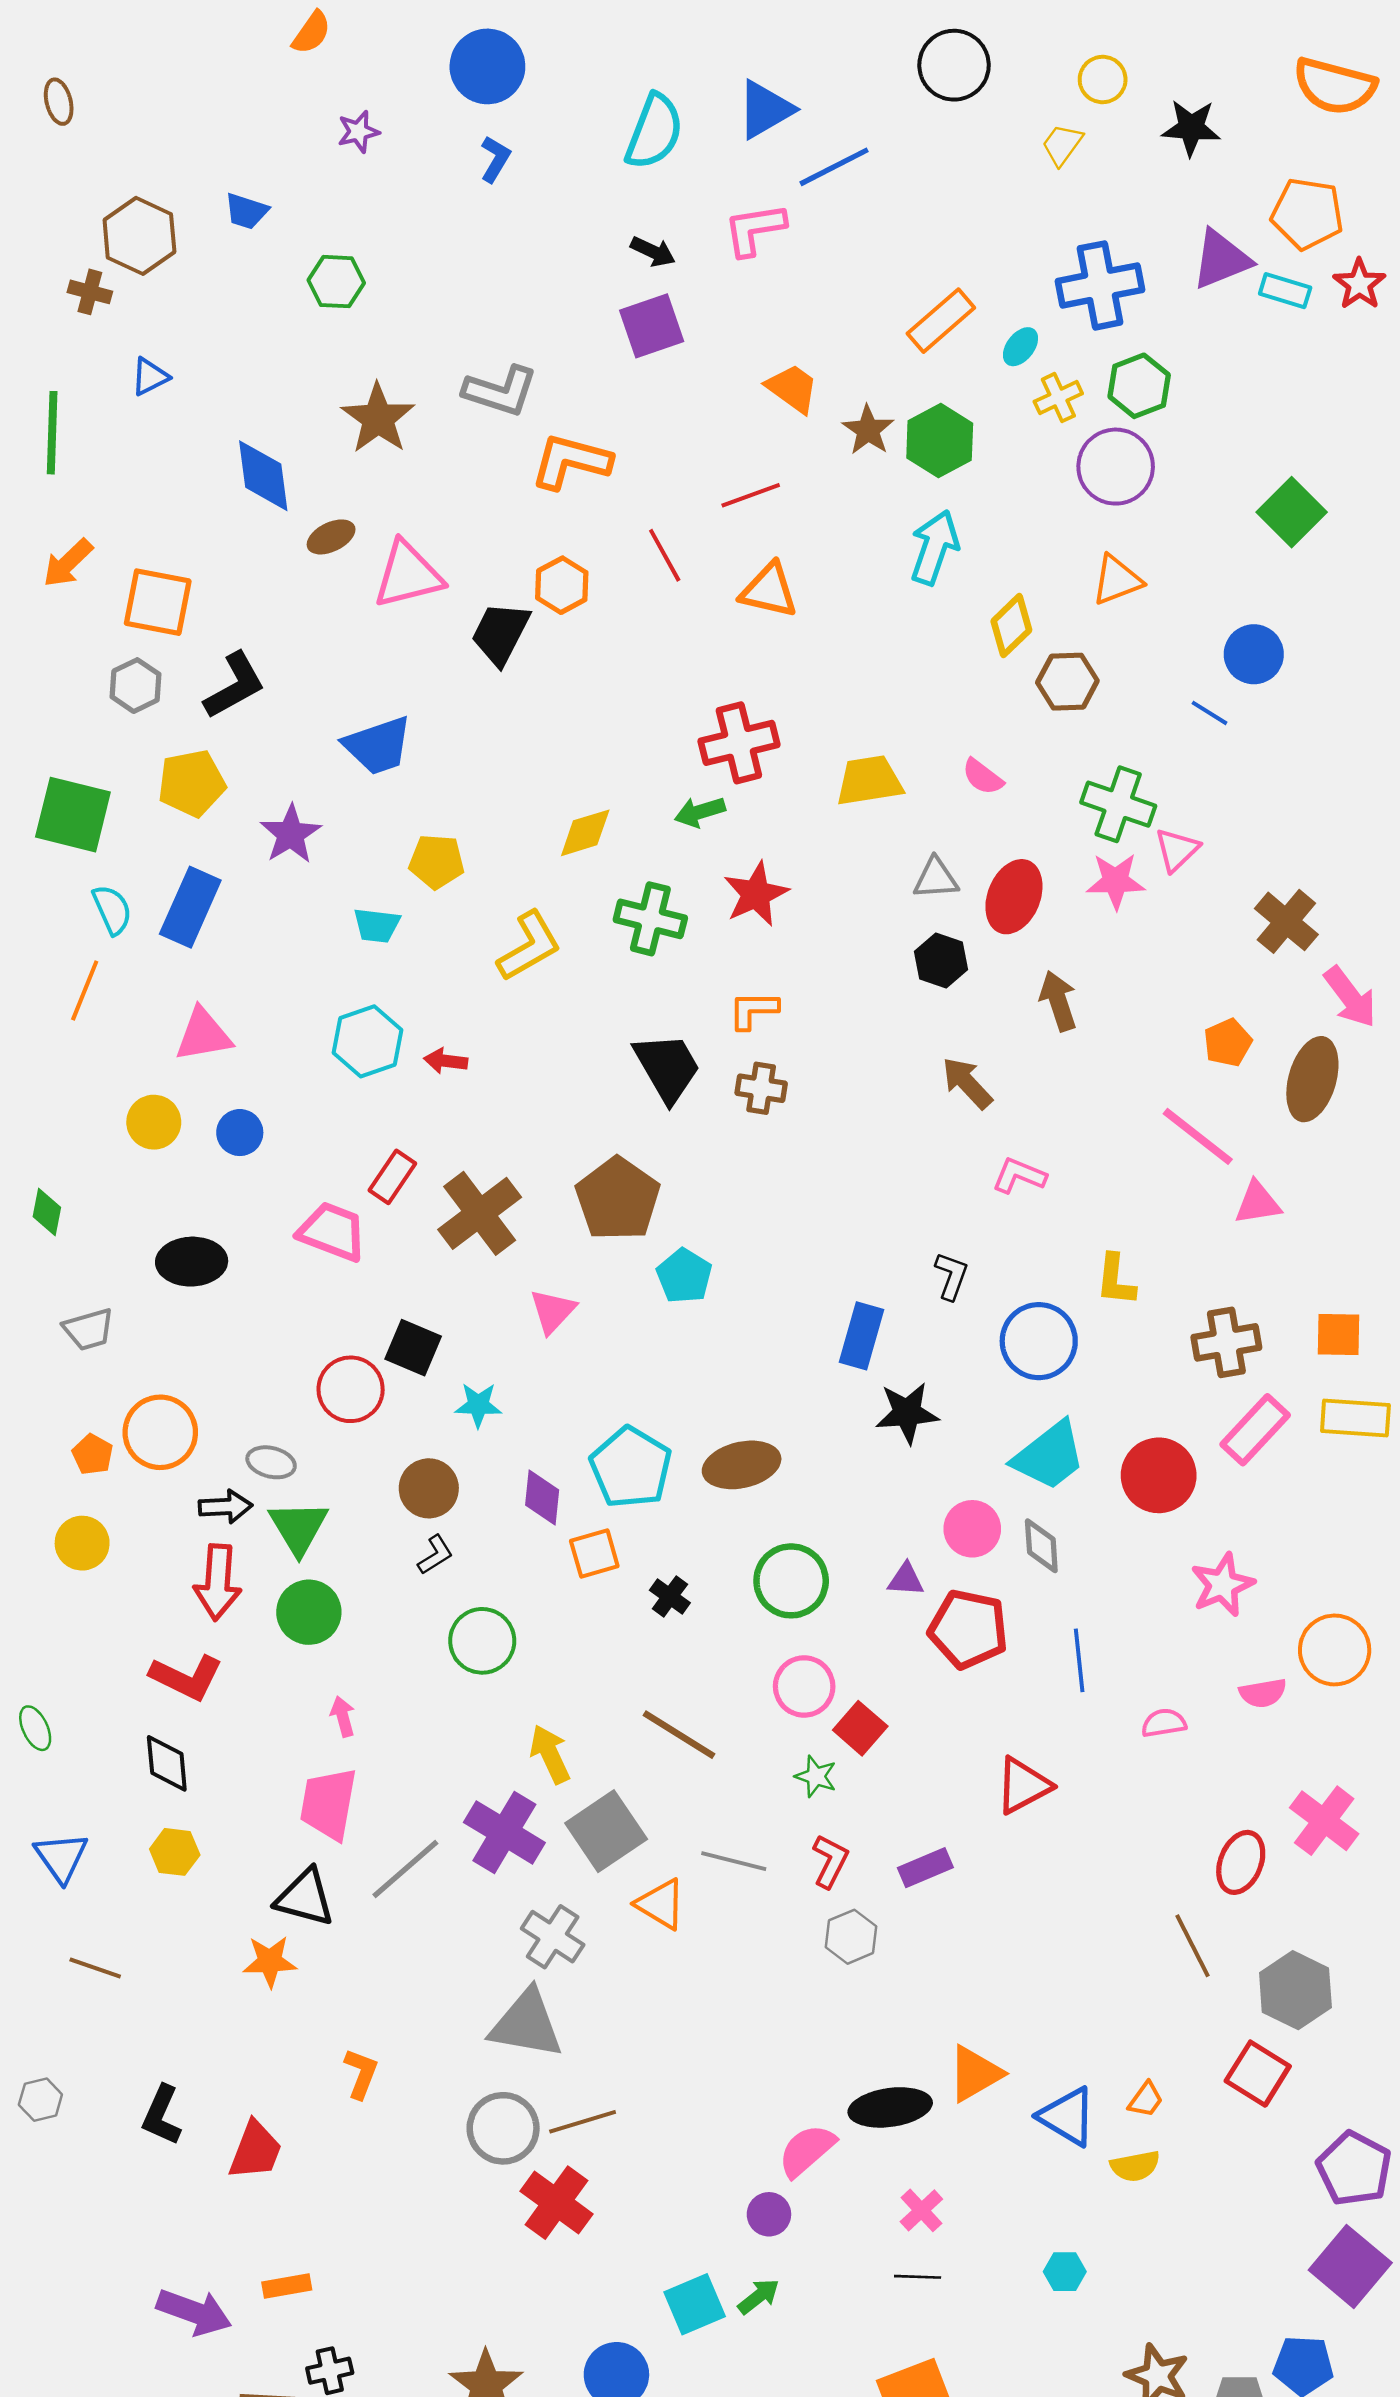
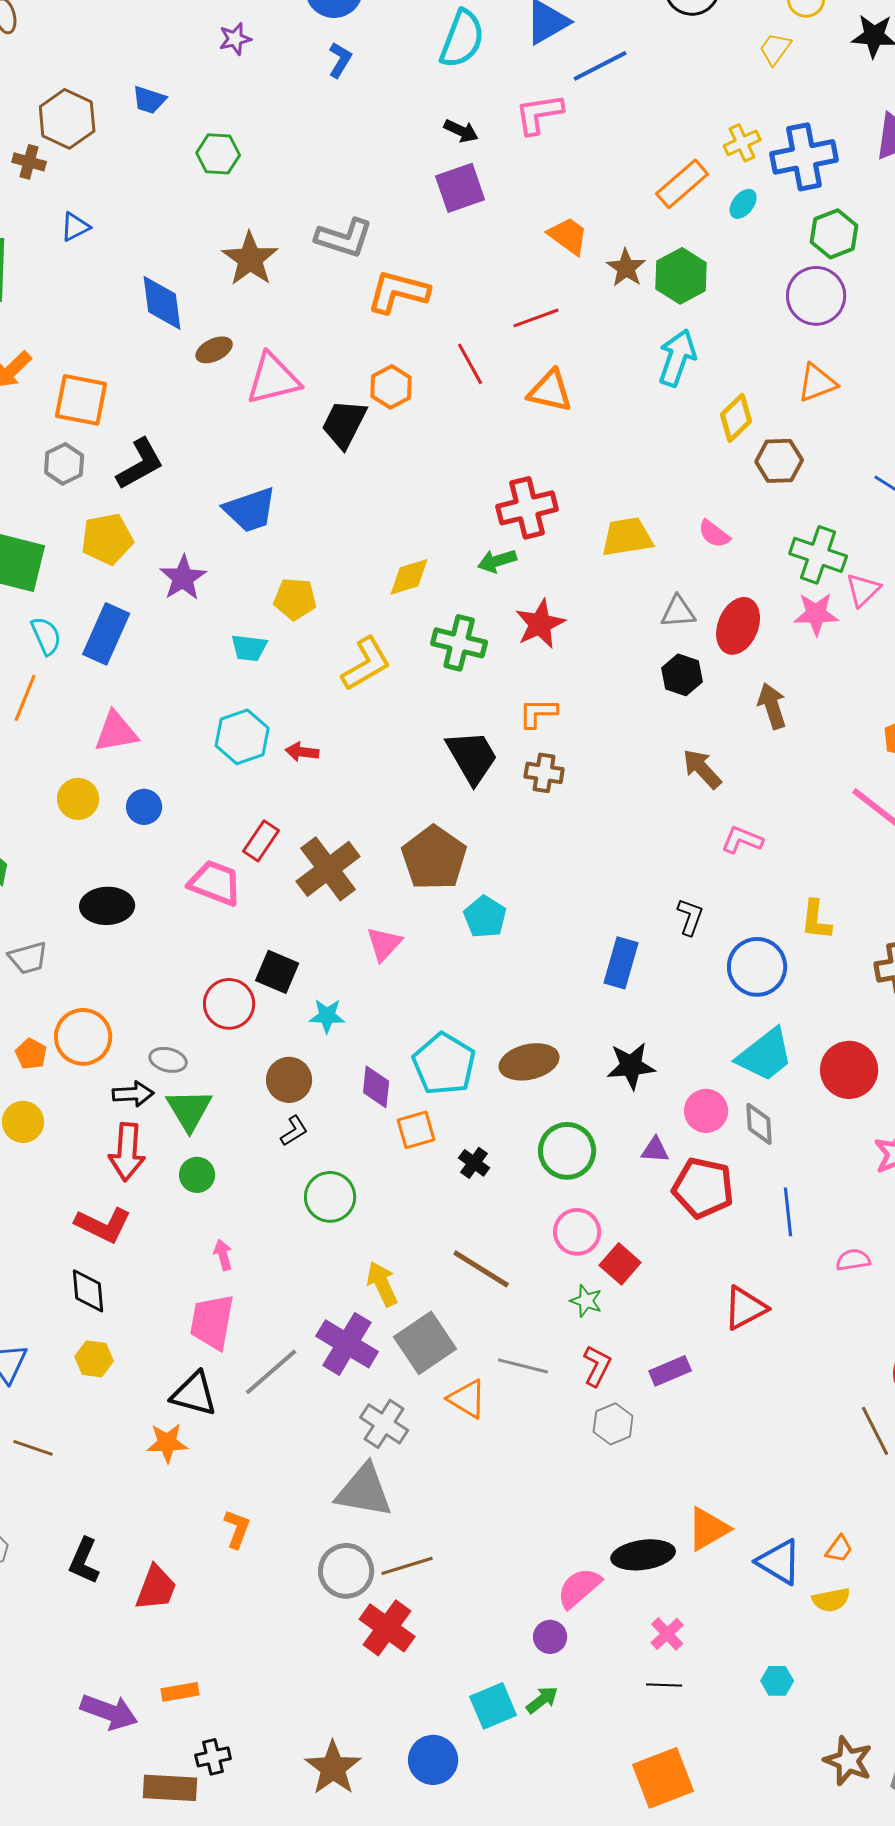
yellow cross: (1058, 398) -> (742, 143), moved
black star: (907, 1413) -> (631, 1066), moved
green circle: (309, 1612) -> (197, 1175), size x0.7

